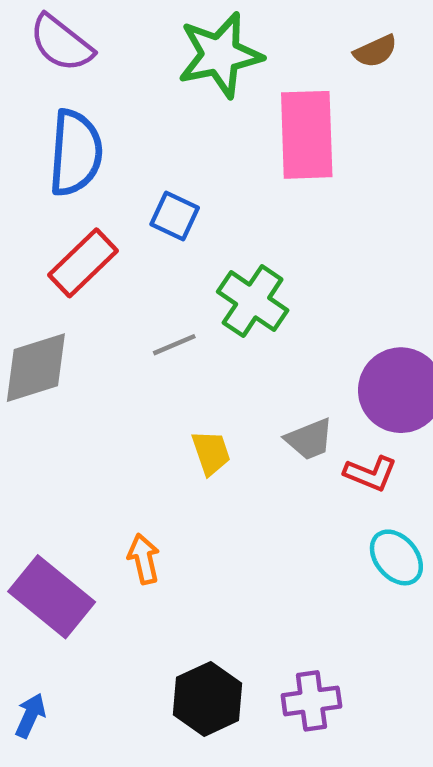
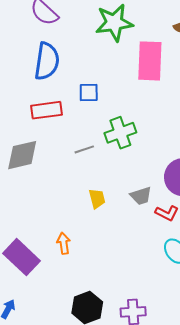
blue square: (175, 216) -> (89, 93), turned -30
red rectangle: (83, 263) -> (47, 110), turned 32
green cross: (253, 301) -> (120, 133), turned 32

